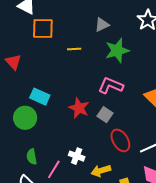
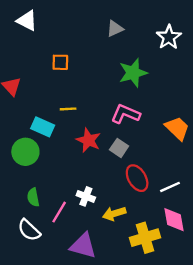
gray triangle: (102, 25) -> (115, 29), moved
orange square: (43, 29) -> (60, 62), moved, size x0.7
yellow line: (74, 49) -> (68, 109), moved

